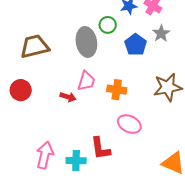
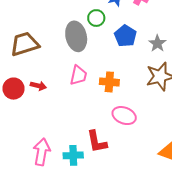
gray star: (161, 33) -> (157, 43), moved
red arrow: (68, 97) -> (38, 86), moved

